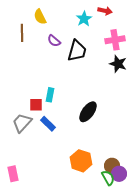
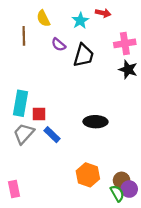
red arrow: (105, 11) -> (103, 13), moved
cyan star: (84, 19) -> (80, 21), moved
cyan rectangle: (50, 95) -> (21, 103), moved, size x1.6
black ellipse: (88, 112) -> (95, 122), turned 55

